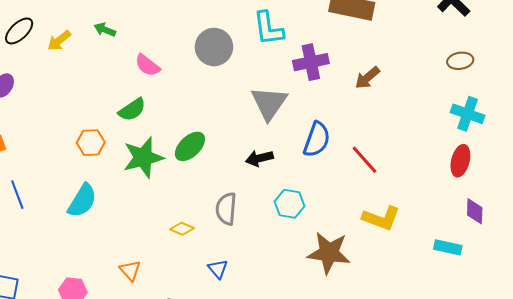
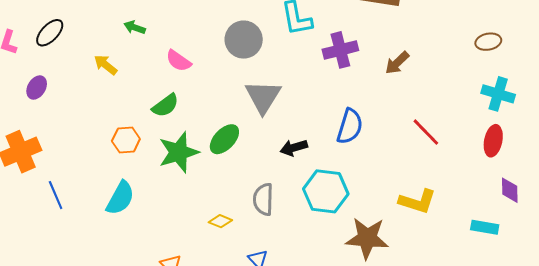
yellow arrow: (59, 41) -> (106, 65), moved, turned 80
gray triangle: (269, 103) -> (263, 97), moved
red line: (364, 160) -> (426, 132), moved
cyan hexagon: (289, 204) -> (326, 191), size x1.5

